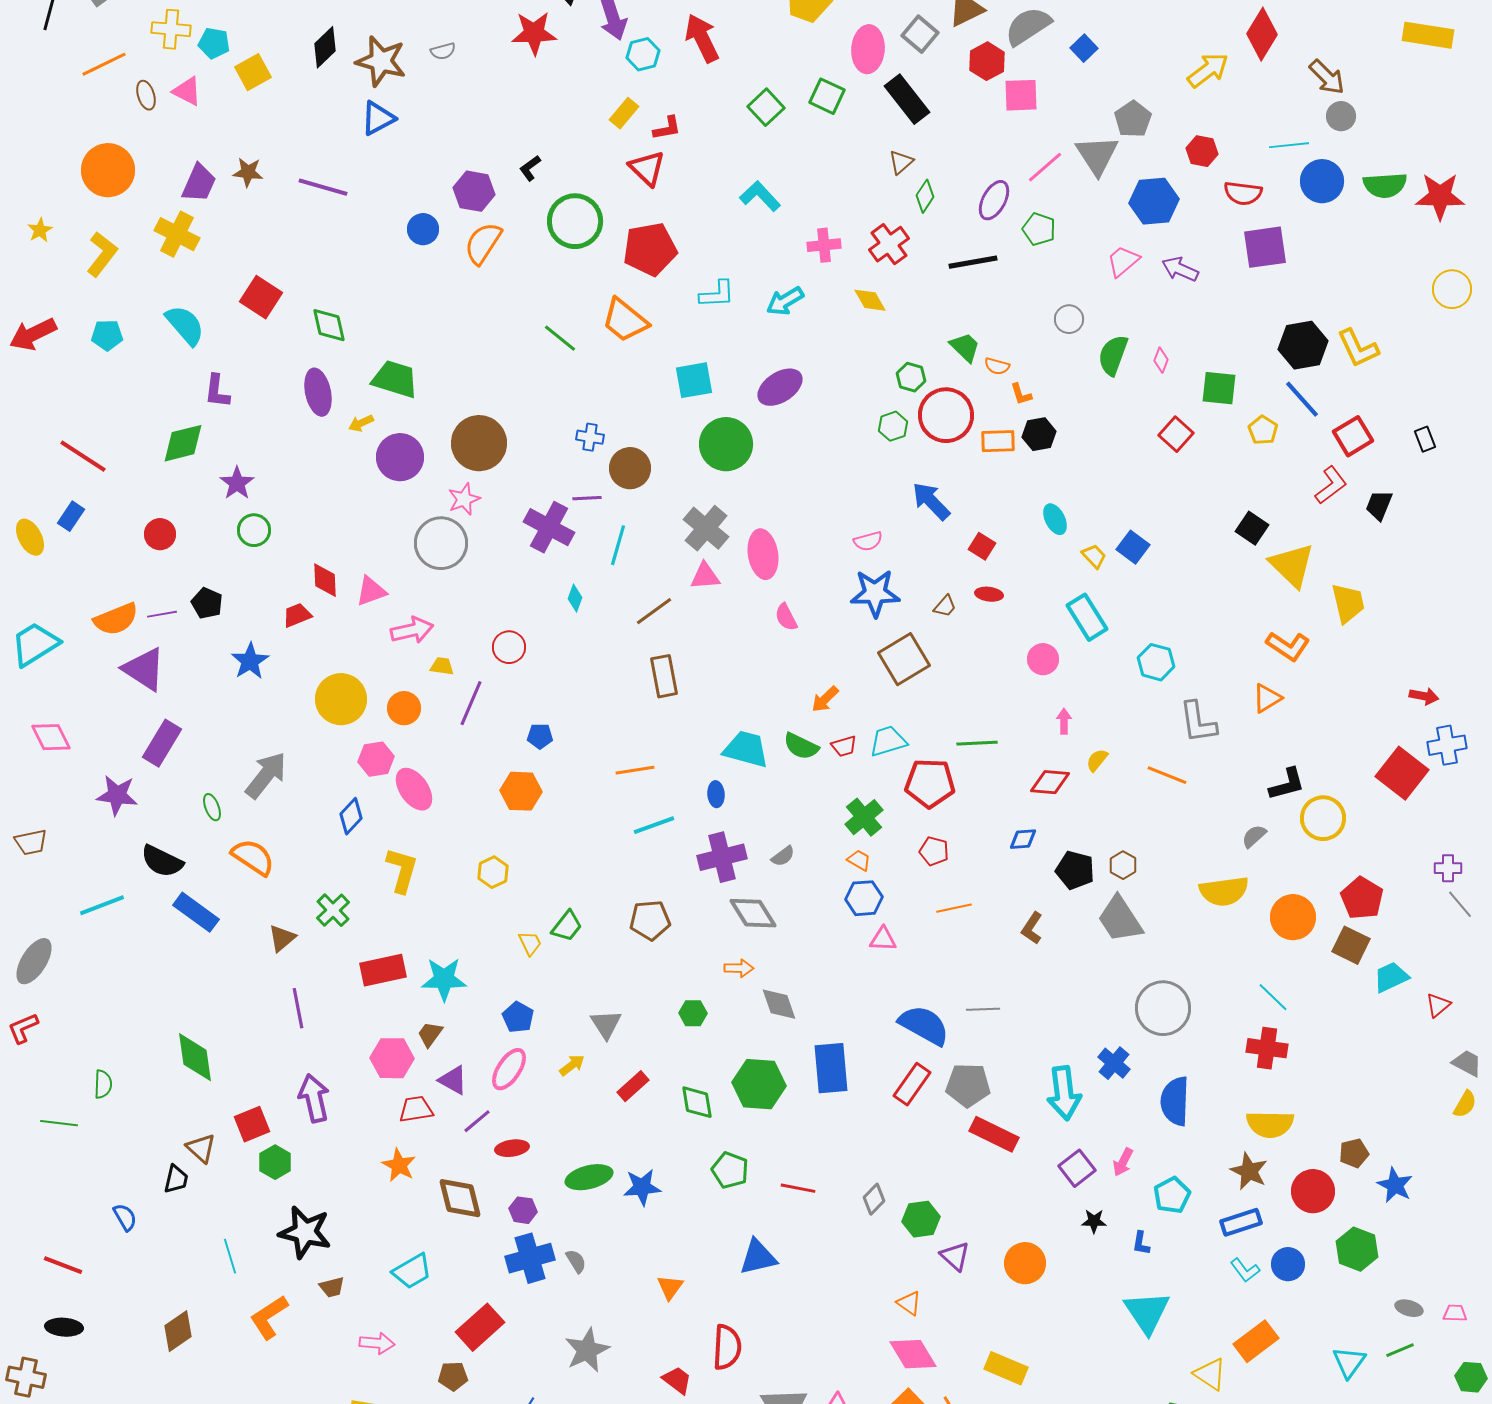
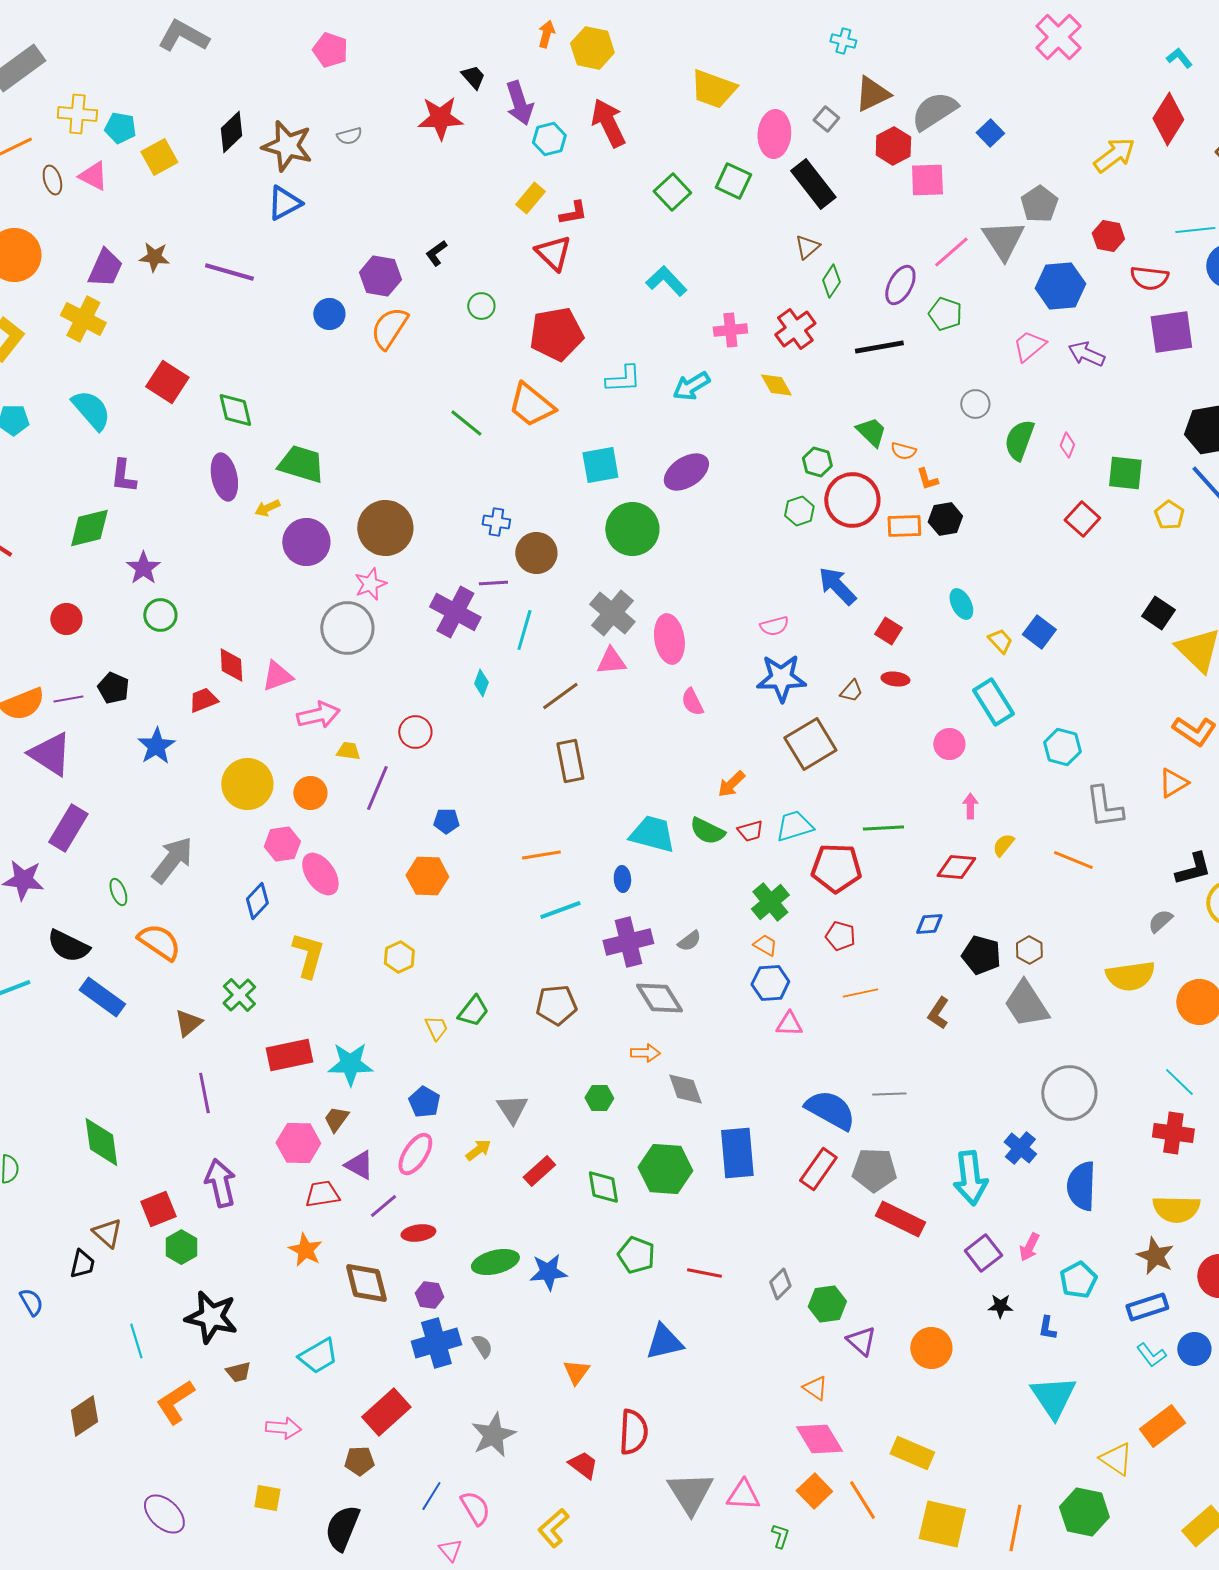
gray square: (920, 34) -> (826, 119), size x0.7
green circle: (575, 221) -> (481, 306), size x0.5

